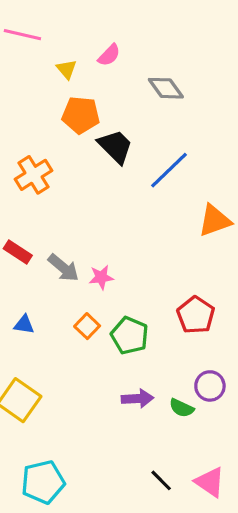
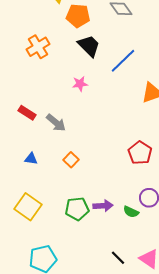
orange pentagon: (81, 115) -> (78, 16), moved
orange cross: (33, 175) -> (38, 47), moved
pink star: (101, 277) -> (80, 84), moved
green pentagon: (130, 336) -> (77, 209), moved, turned -30

